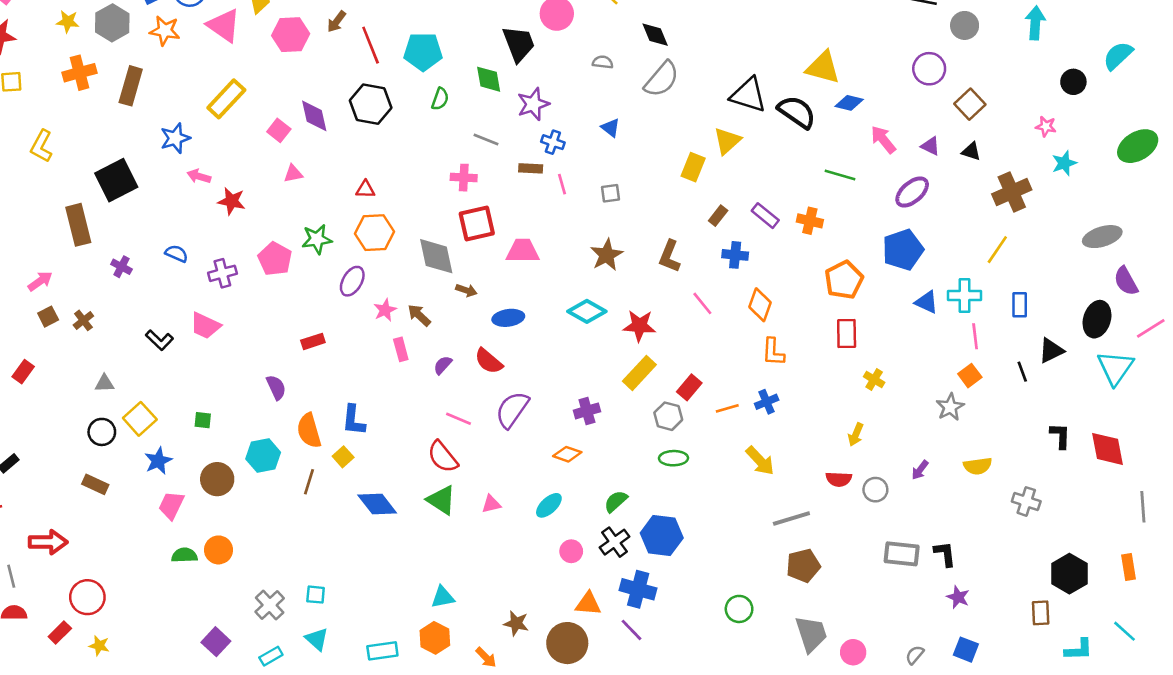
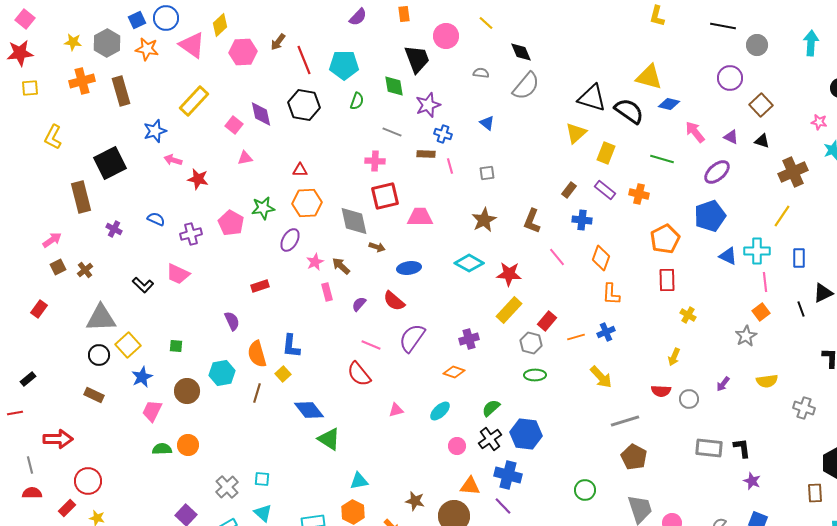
brown rectangle: (131, 86) -> (121, 91), turned -32
yellow rectangle: (693, 167) -> (606, 153), moved
gray triangle: (104, 383) -> (101, 318), size x2.0
green triangle: (441, 500) -> (329, 439), moved
brown pentagon: (803, 566) -> (634, 457), turned -30

